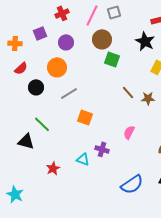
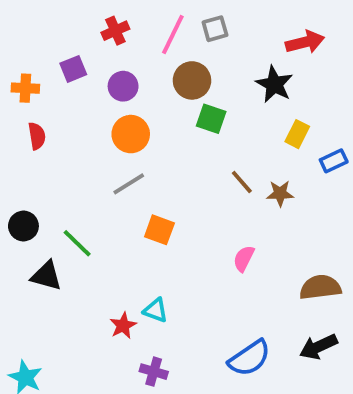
orange circle: (57, 67) -> (131, 134), moved
red semicircle: (21, 68) -> (37, 136), turned -56
black circle: (36, 87) -> (23, 226), moved
purple cross: (102, 149) -> (154, 372), moved
red star: (53, 168) -> (123, 326), moved

